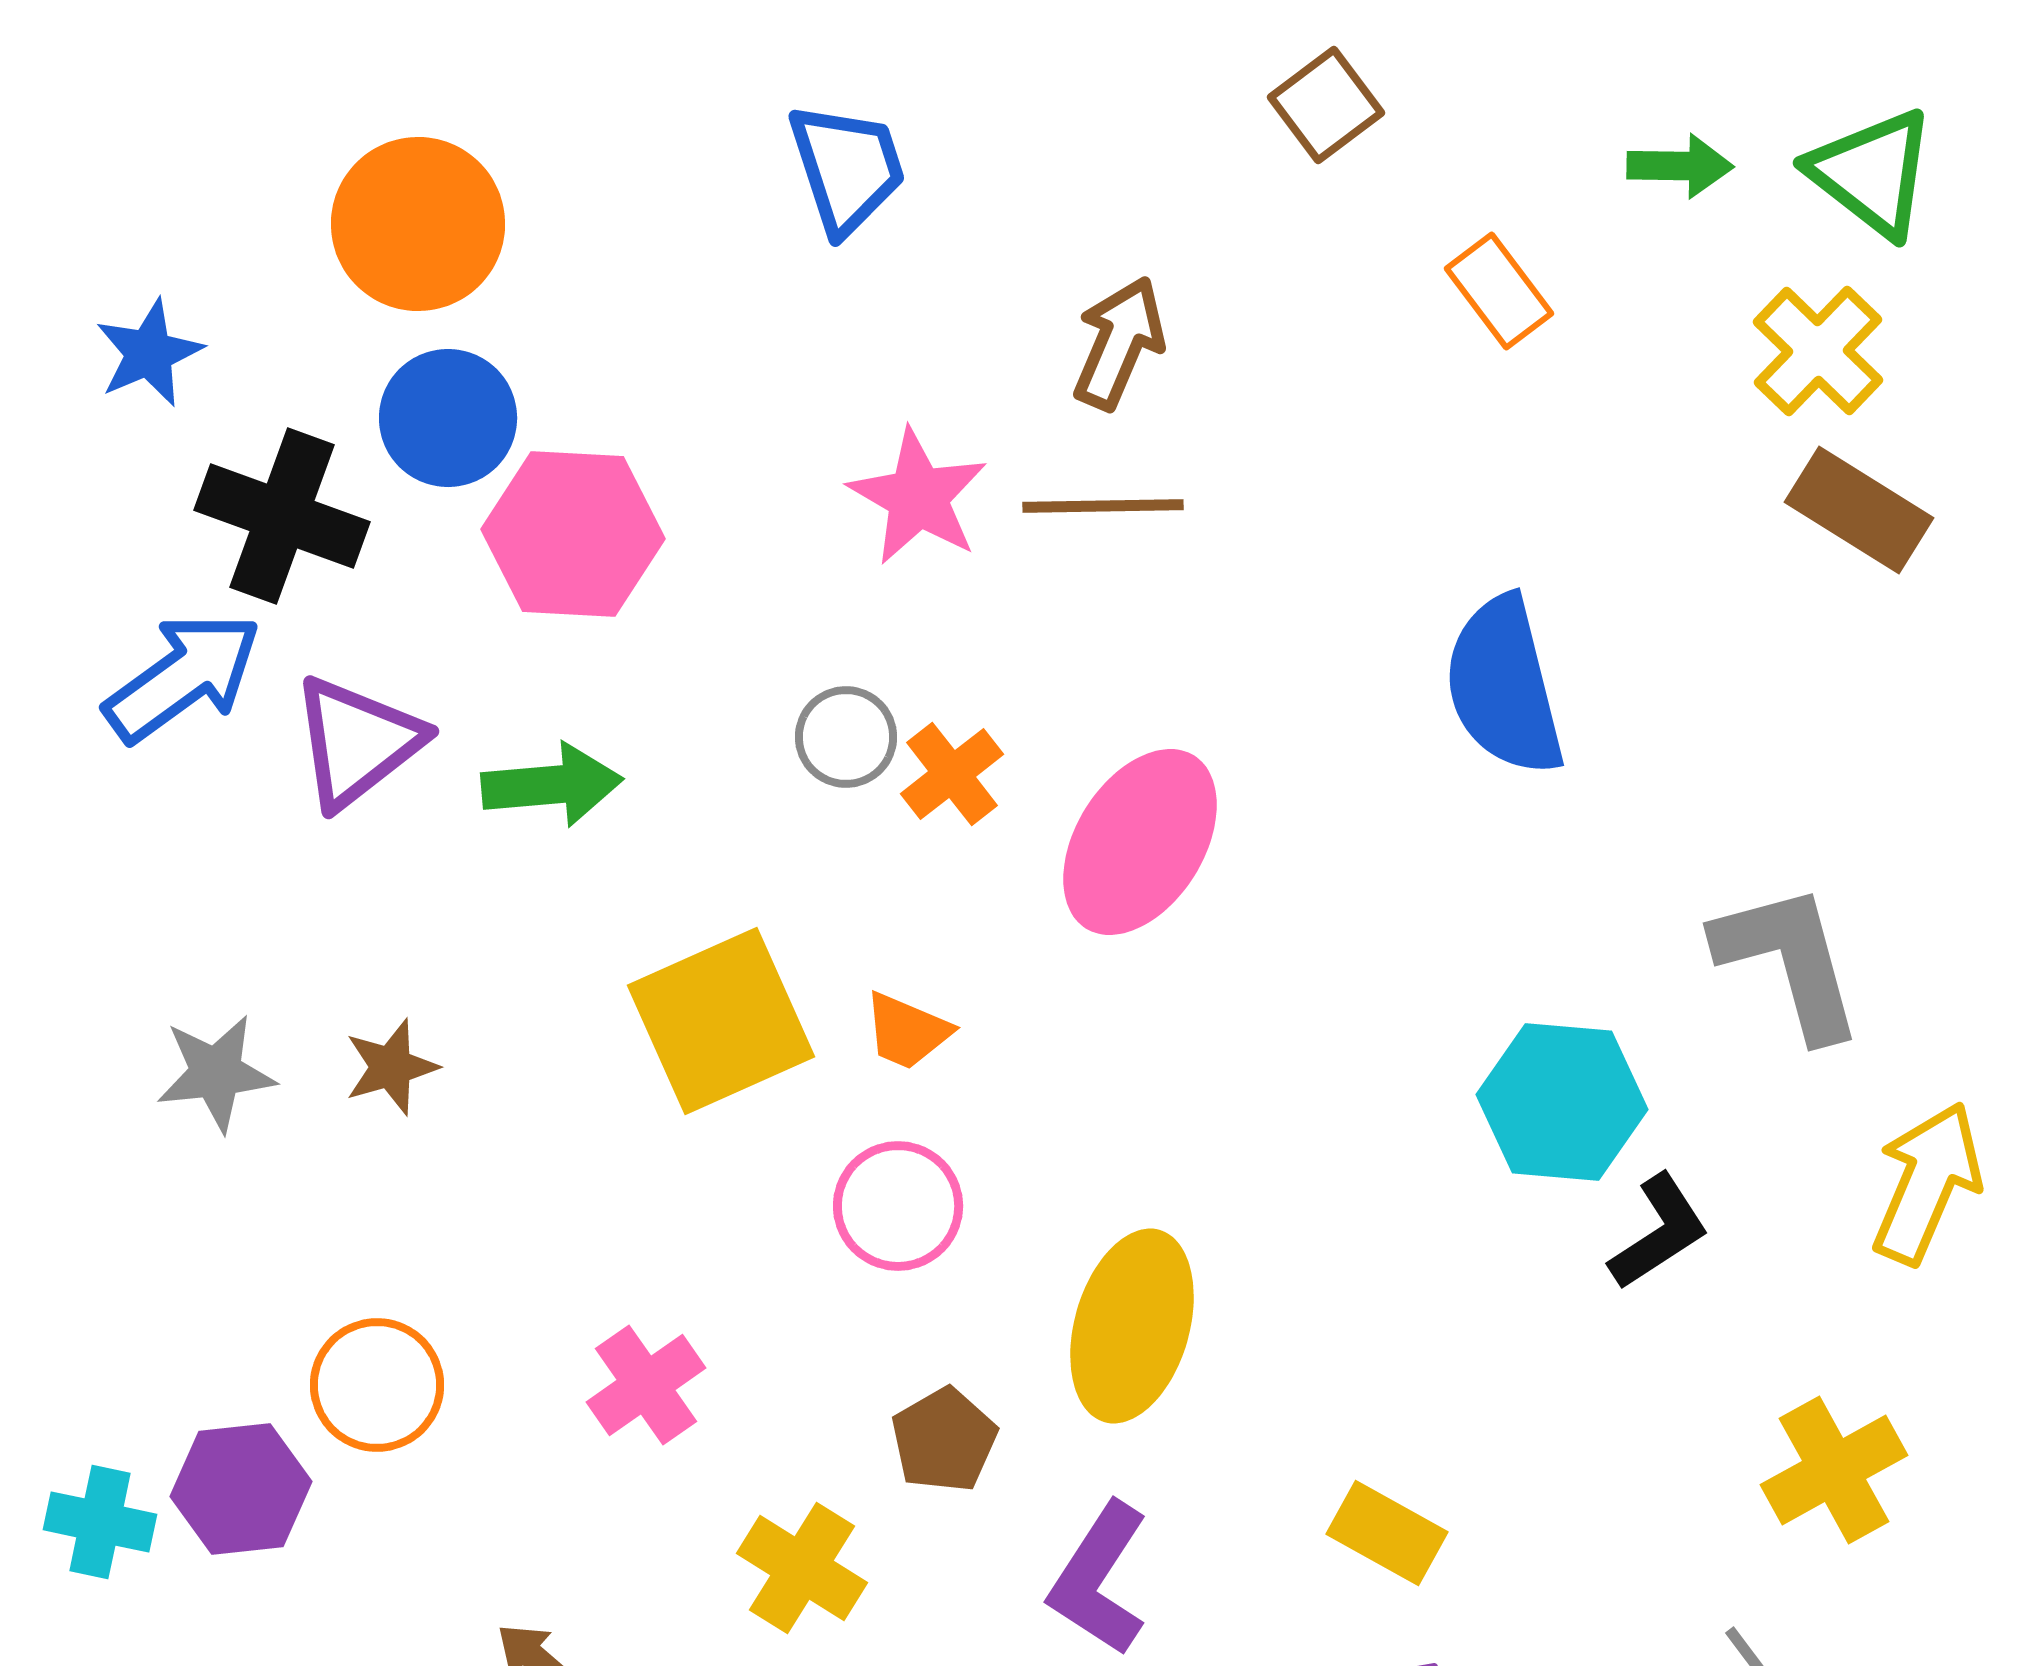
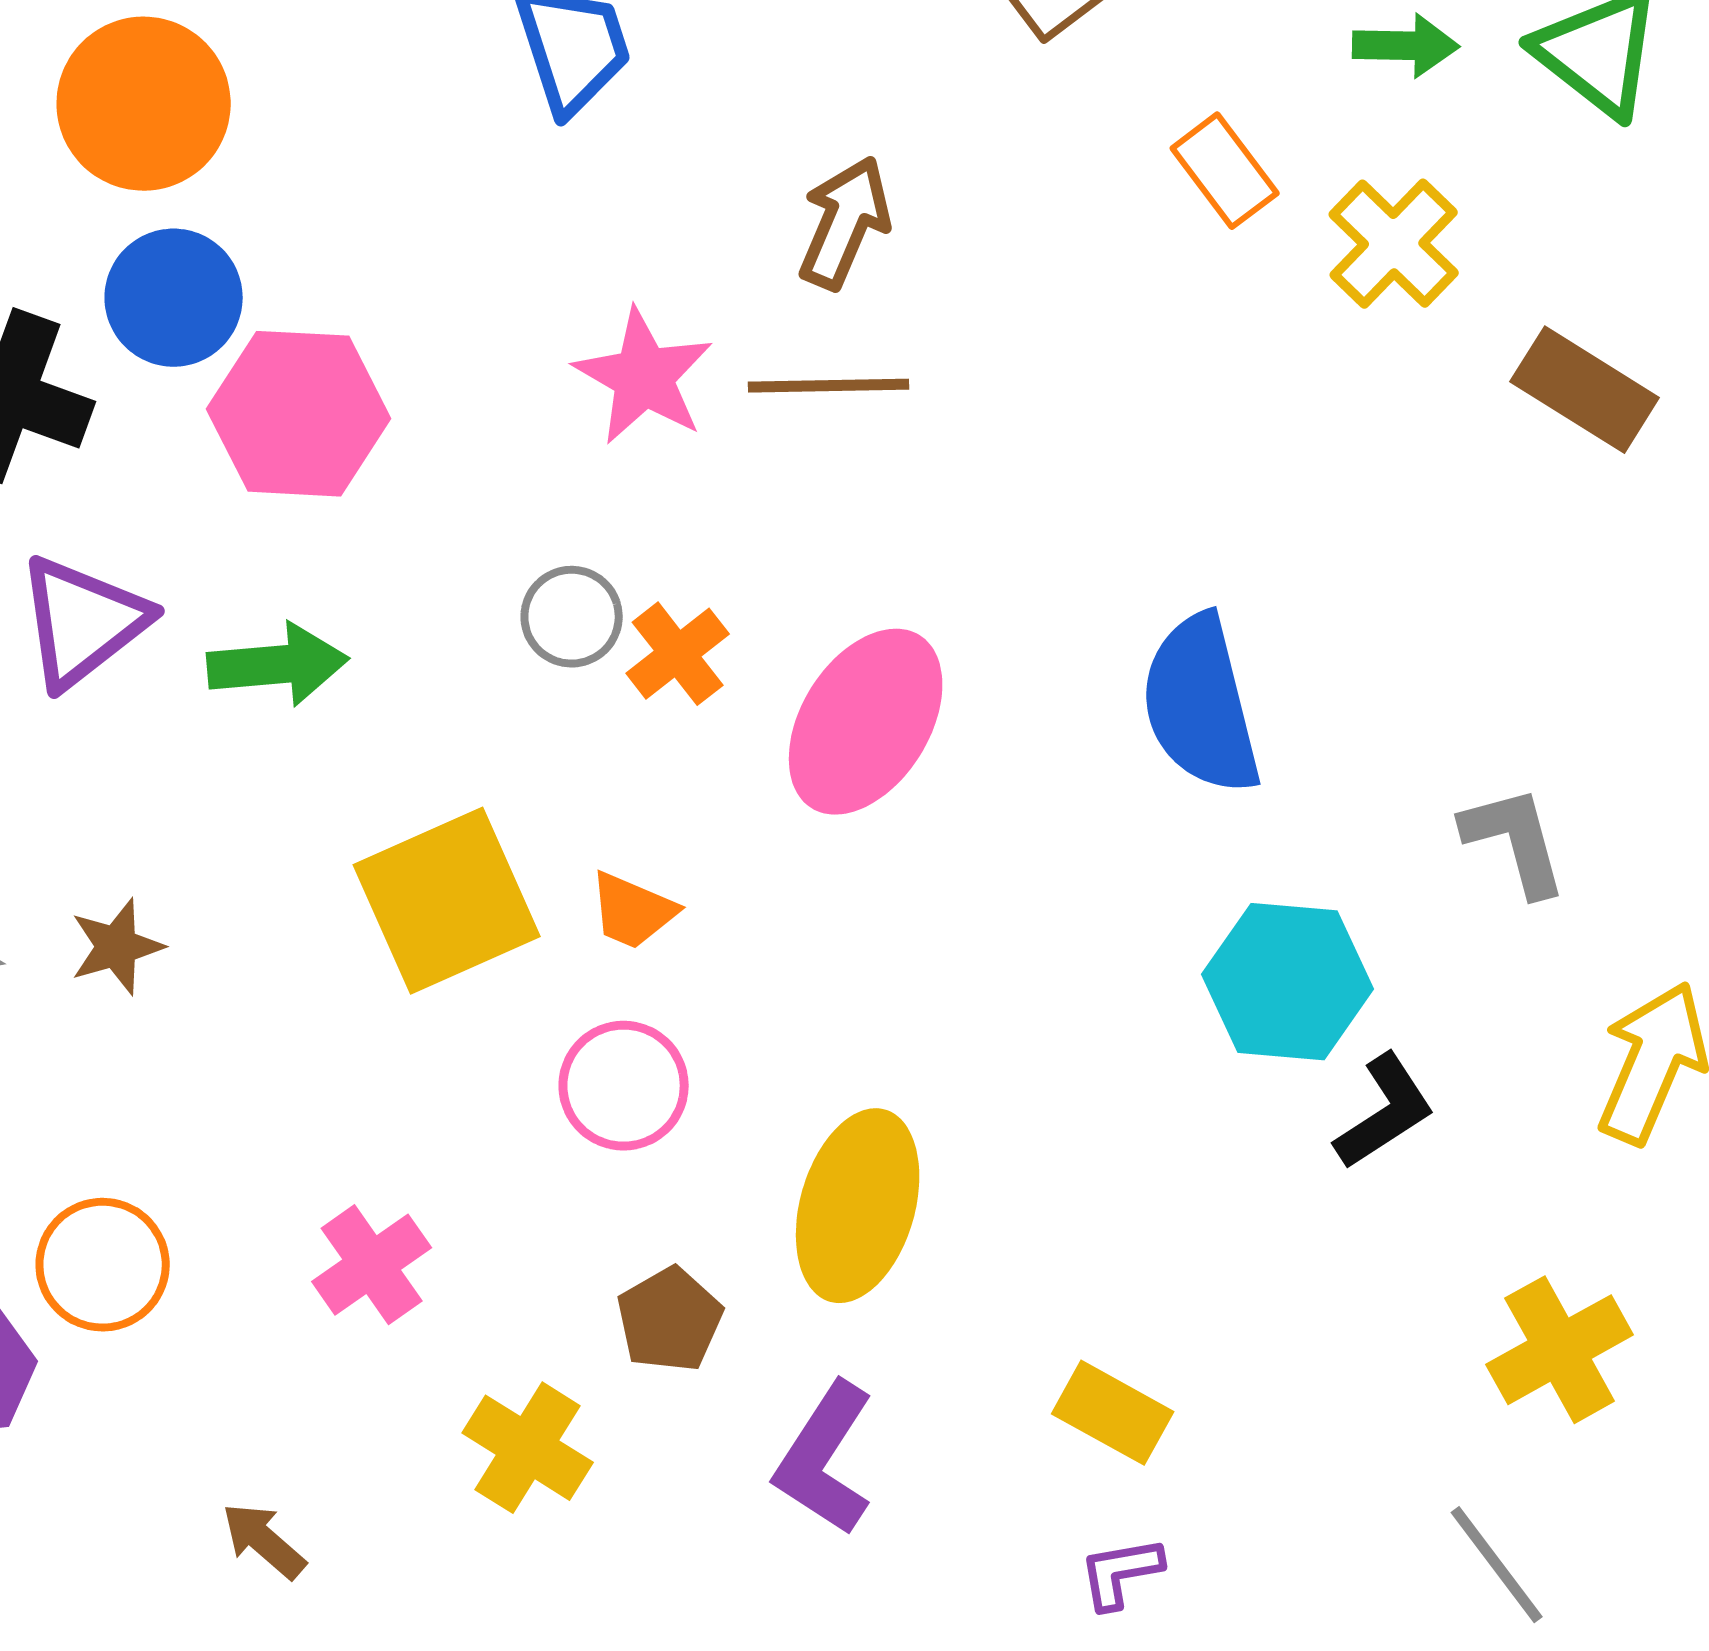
yellow cross: (1818, 351) -> (1394, 244), moved
blue semicircle: (1504, 686) -> (1201, 705), moved
gray L-shape: (1789, 961) -> (1515, 841), size x0.7

